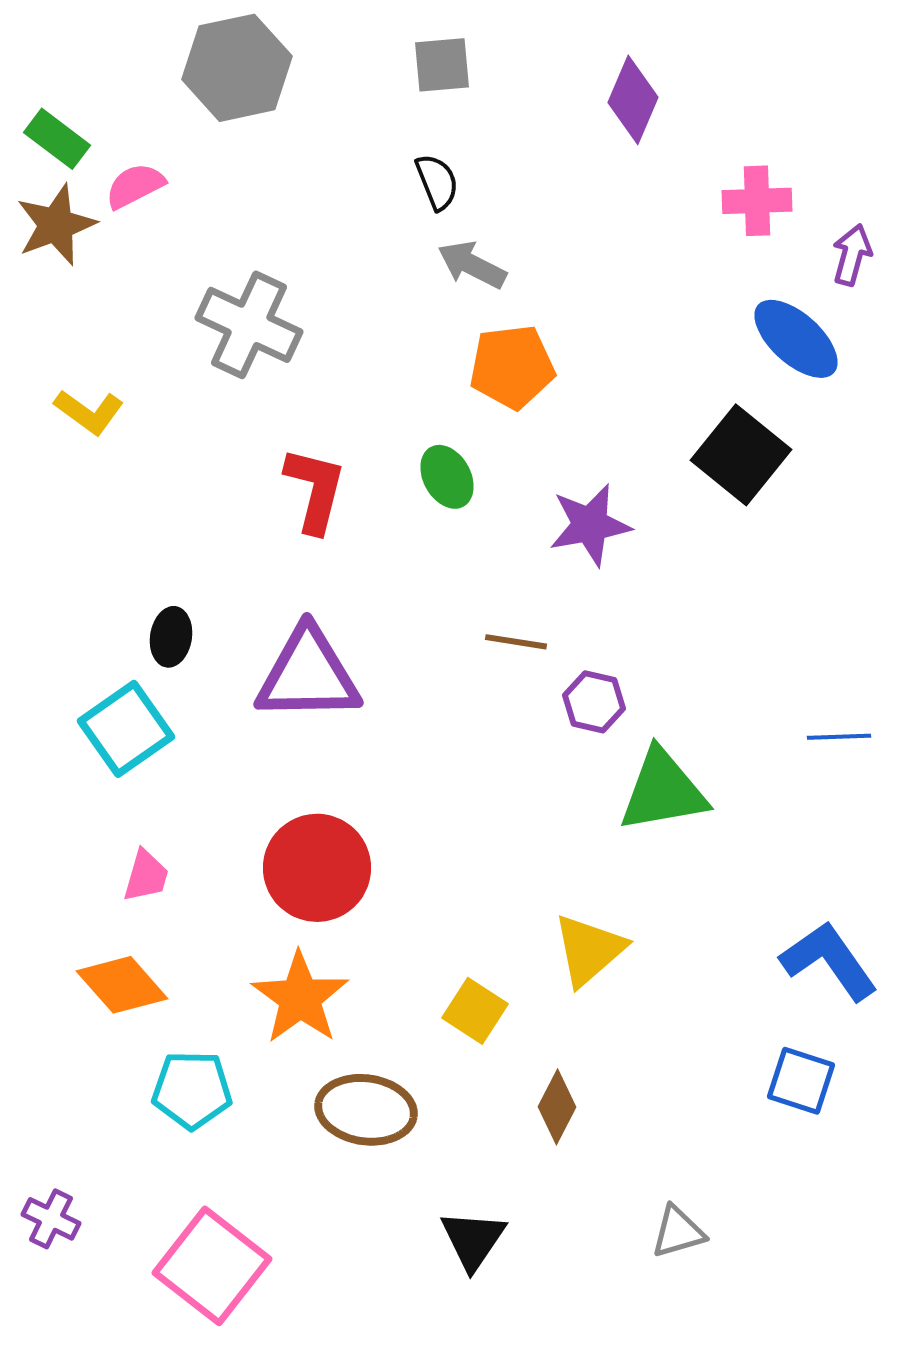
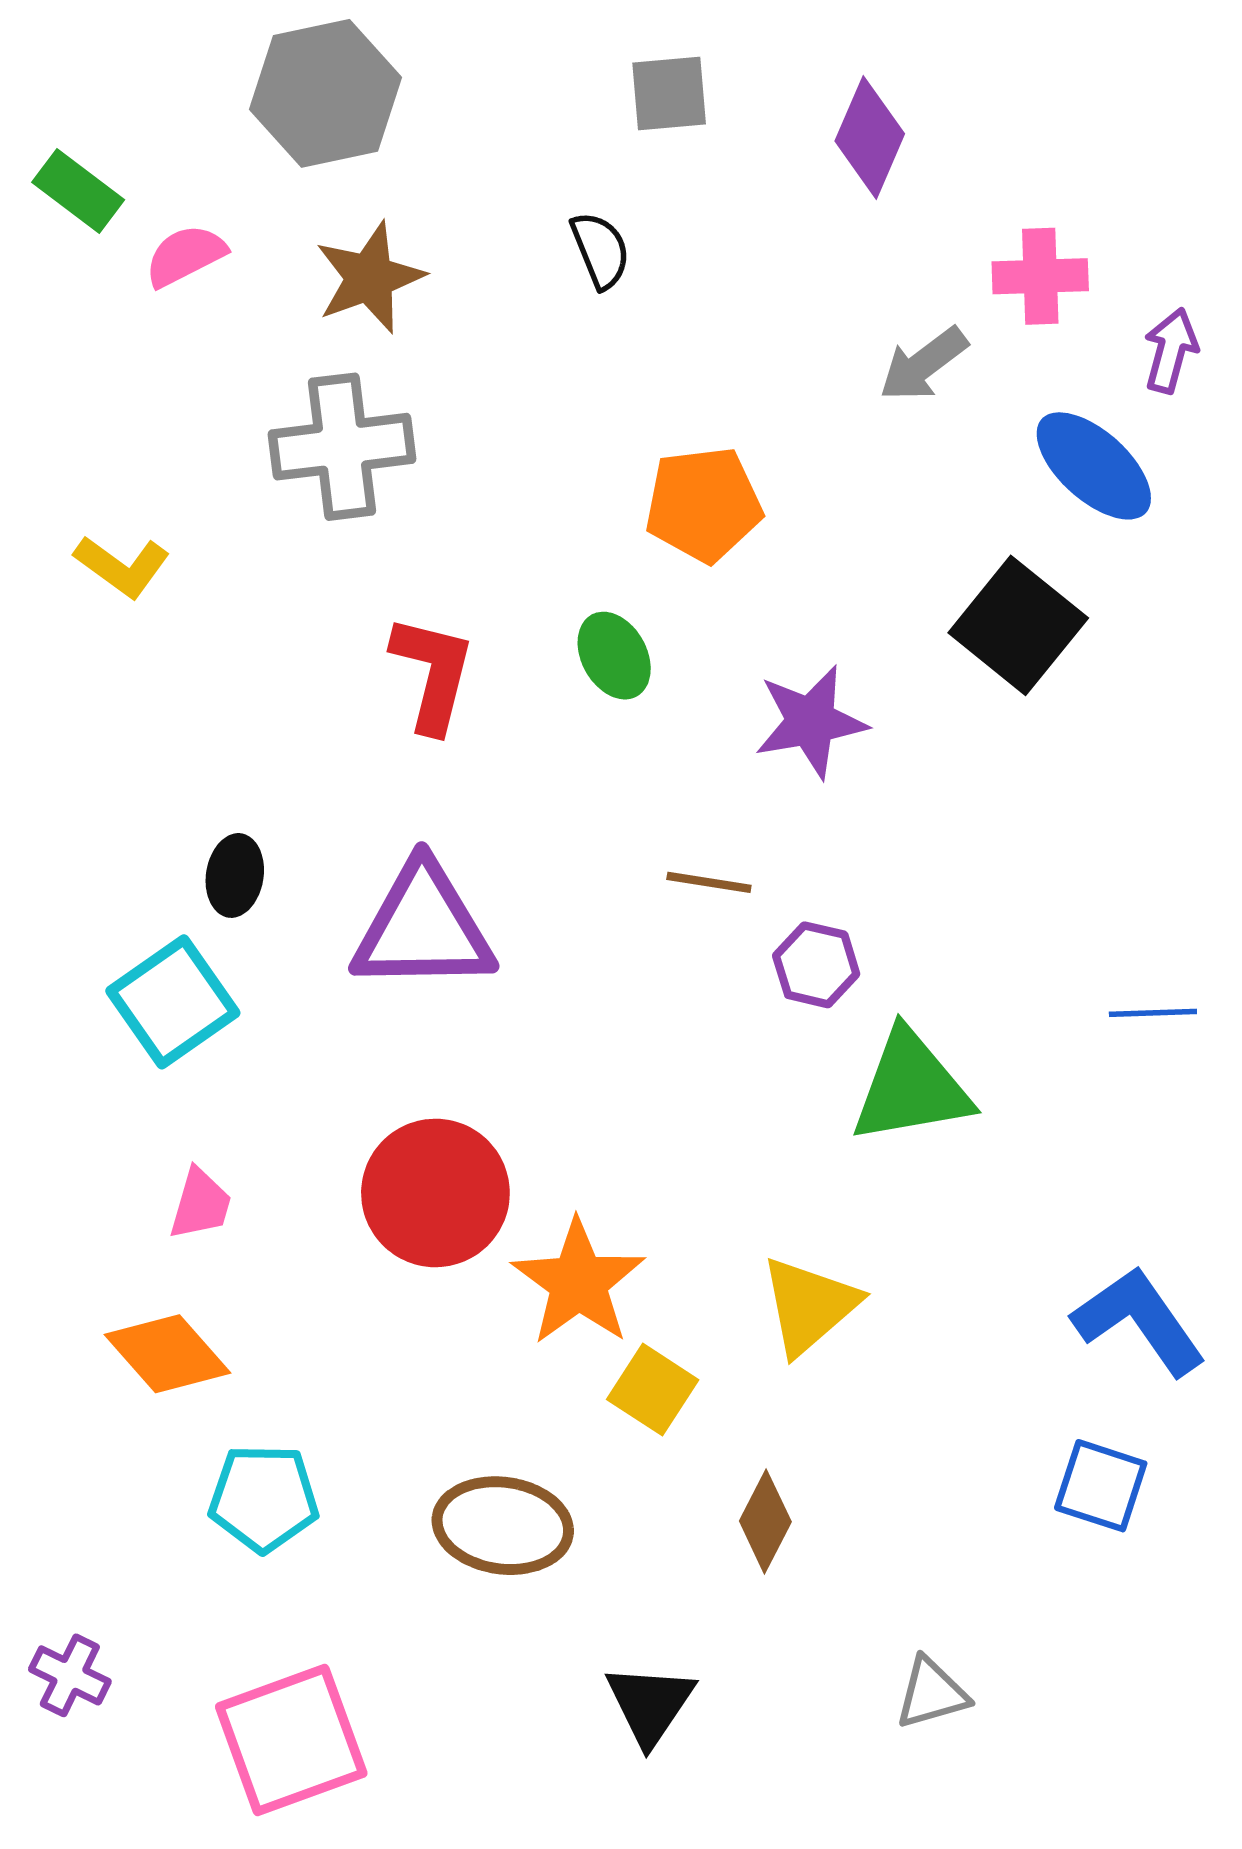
gray square: (442, 65) -> (669, 93), moved
brown star: (56, 225) -> (369, 278), moved
gray arrow: (472, 265) -> (923, 364), moved, turned -64
gray cross: (249, 325) -> (342, 447), turned -32
orange star: (300, 998) -> (578, 1282), moved
pink square: (212, 1266) -> (291, 1740), turned 32

